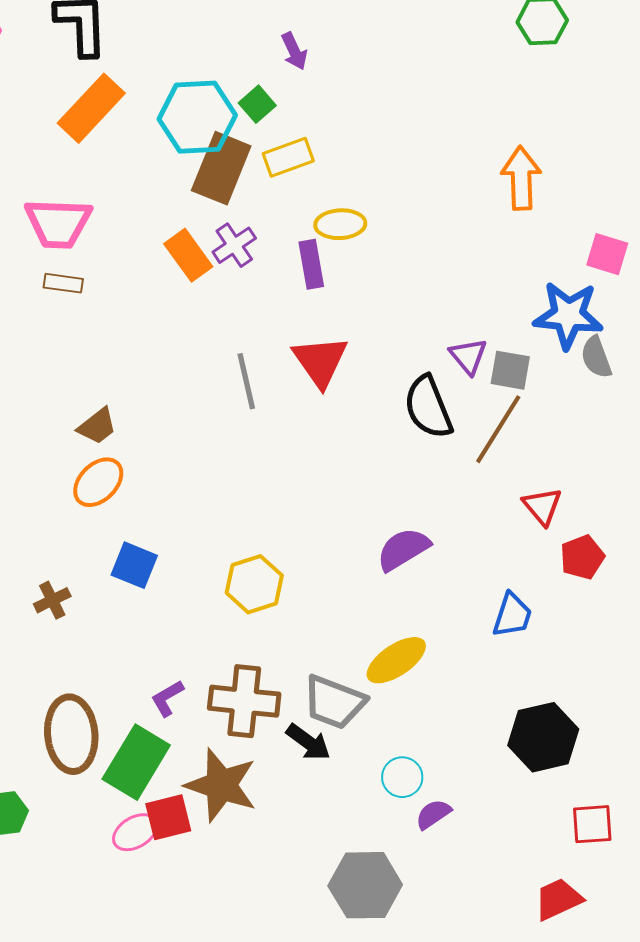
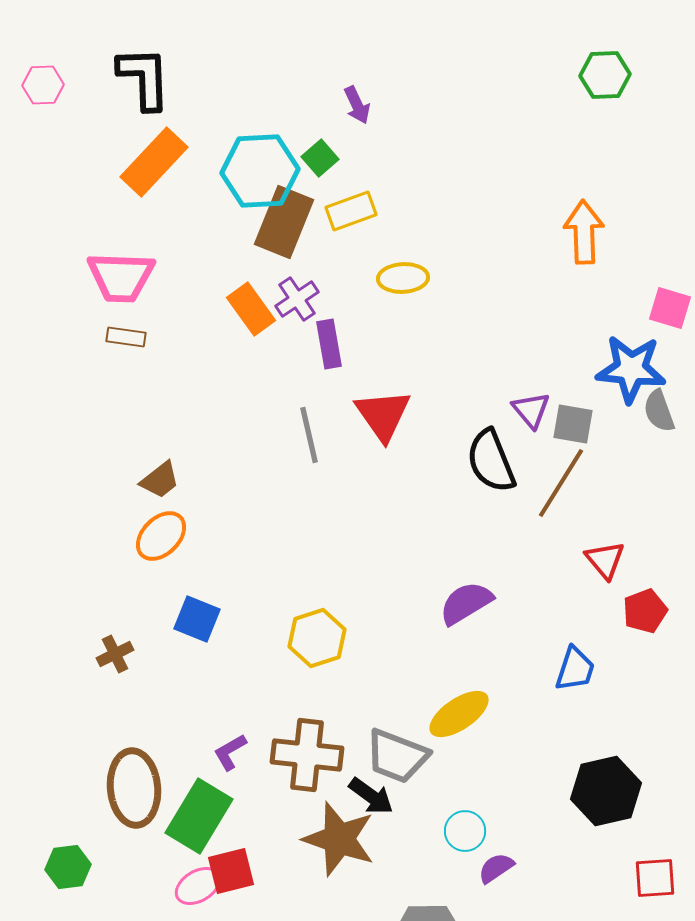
purple rectangle: (311, 264) -> (329, 344), moved
brown star: (221, 785) -> (339, 839), moved

